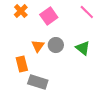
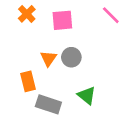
pink square: (49, 16) -> (62, 20), turned 30
green triangle: (83, 48) -> (87, 95), moved

